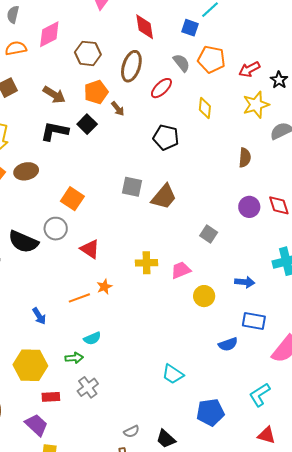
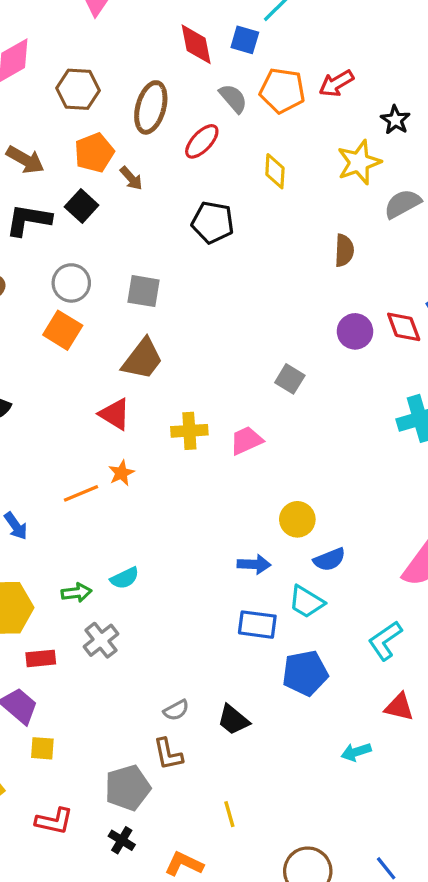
red diamond: (145, 27) -> (196, 44), moved
red arrow: (249, 69) -> (336, 83), moved
gray square: (132, 187) -> (143, 291), moved
brown trapezoid: (164, 197) -> (143, 359), moved
gray circle: (56, 229) -> (71, 283), moved
red triangle: (90, 249) -> (115, 414), moved
blue arrow: (245, 282) -> (254, 564), moved
yellow circle: (204, 296) -> (297, 519), moved
blue rectangle: (254, 321) -> (257, 625), moved
cyan semicircle: (92, 338) -> (125, 578), moved
cyan trapezoid: (173, 374) -> (306, 602), moved

